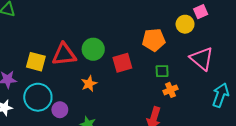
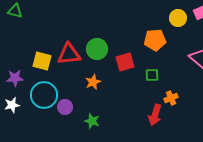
yellow circle: (185, 24) -> (178, 18), moved
green square: (162, 71) -> (152, 75), moved
orange cross: (170, 90) -> (171, 98), moved

